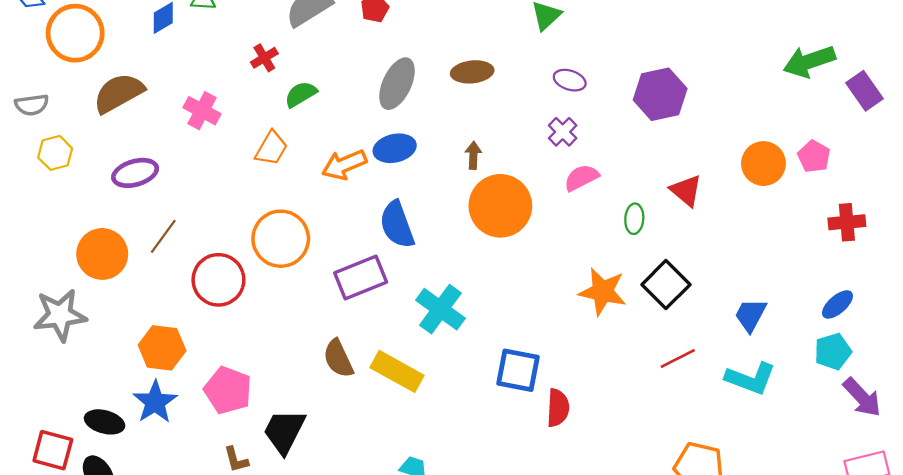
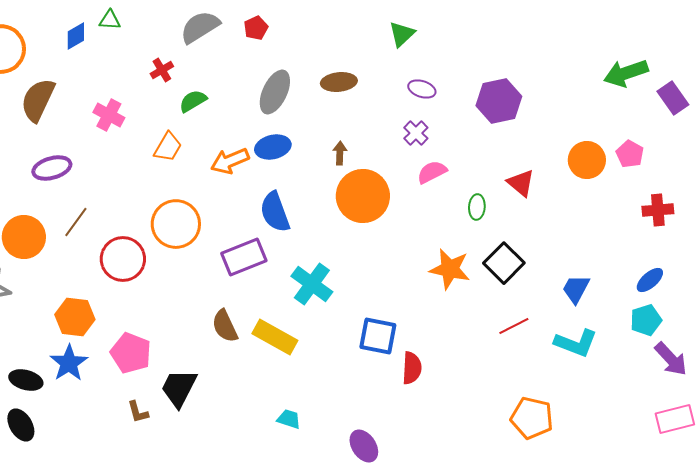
brown semicircle: (119, 93) -> (38, 100), turned -36

